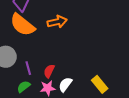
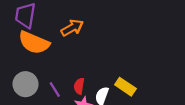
yellow rectangle: (100, 84) -> (125, 87), moved

